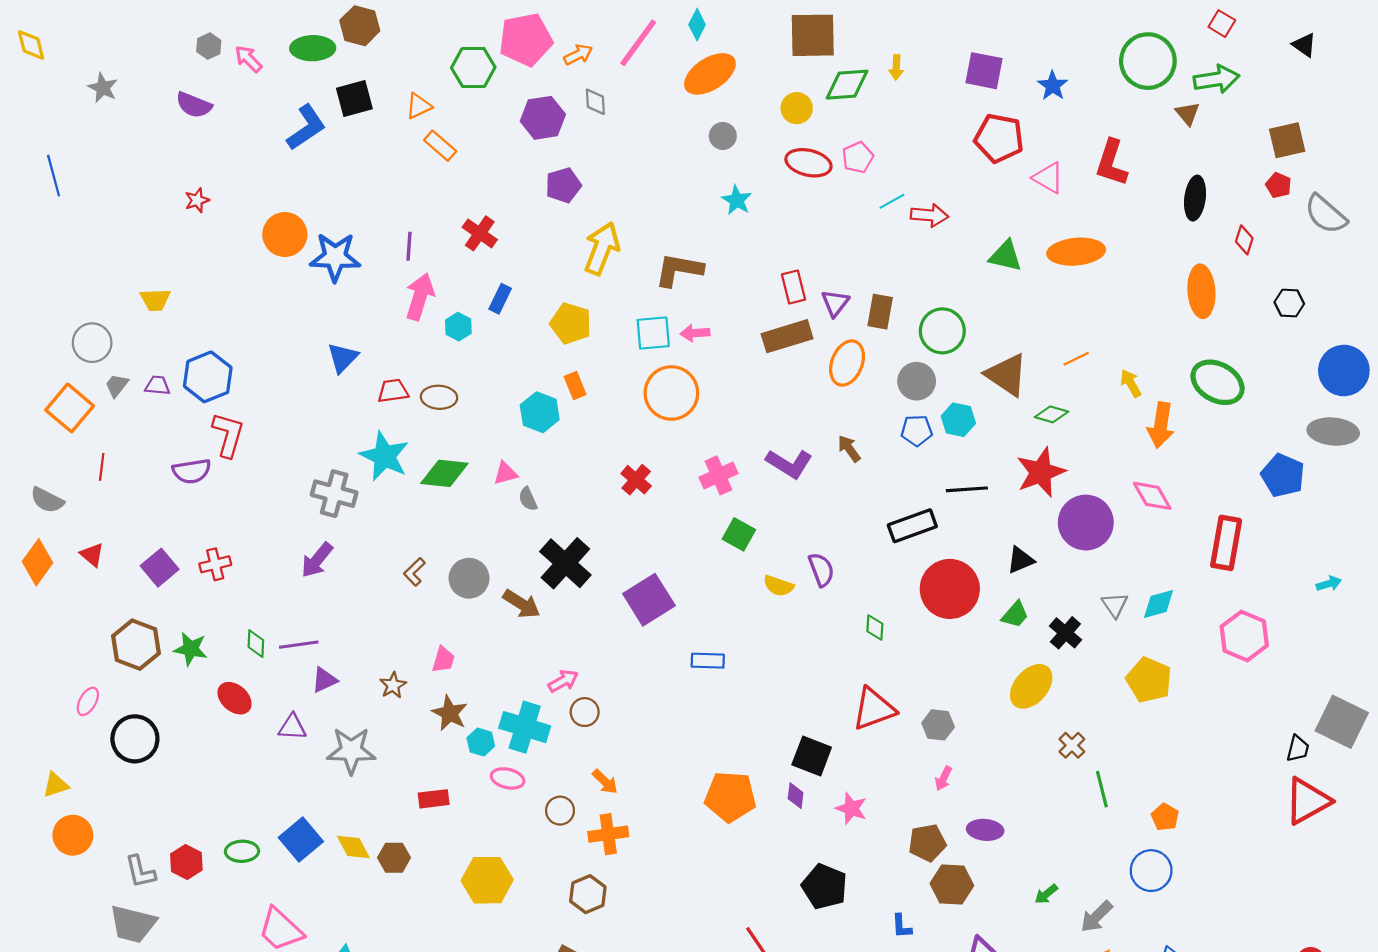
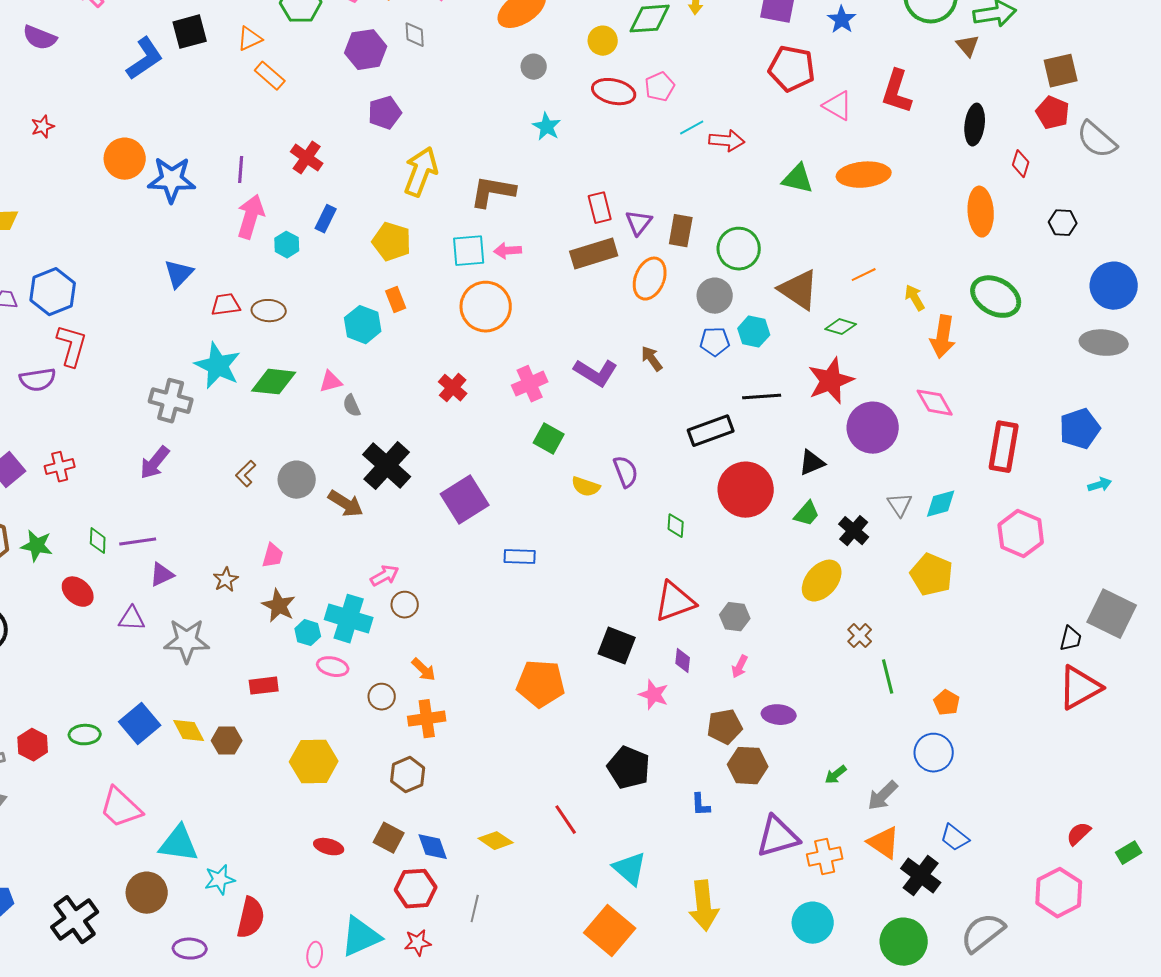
red pentagon: (1279, 185) -> (1053, 113), size x1.4
blue pentagon: (1283, 475) -> (1080, 429), moved, turned 30
purple diamond: (796, 796) -> (683, 661), moved

